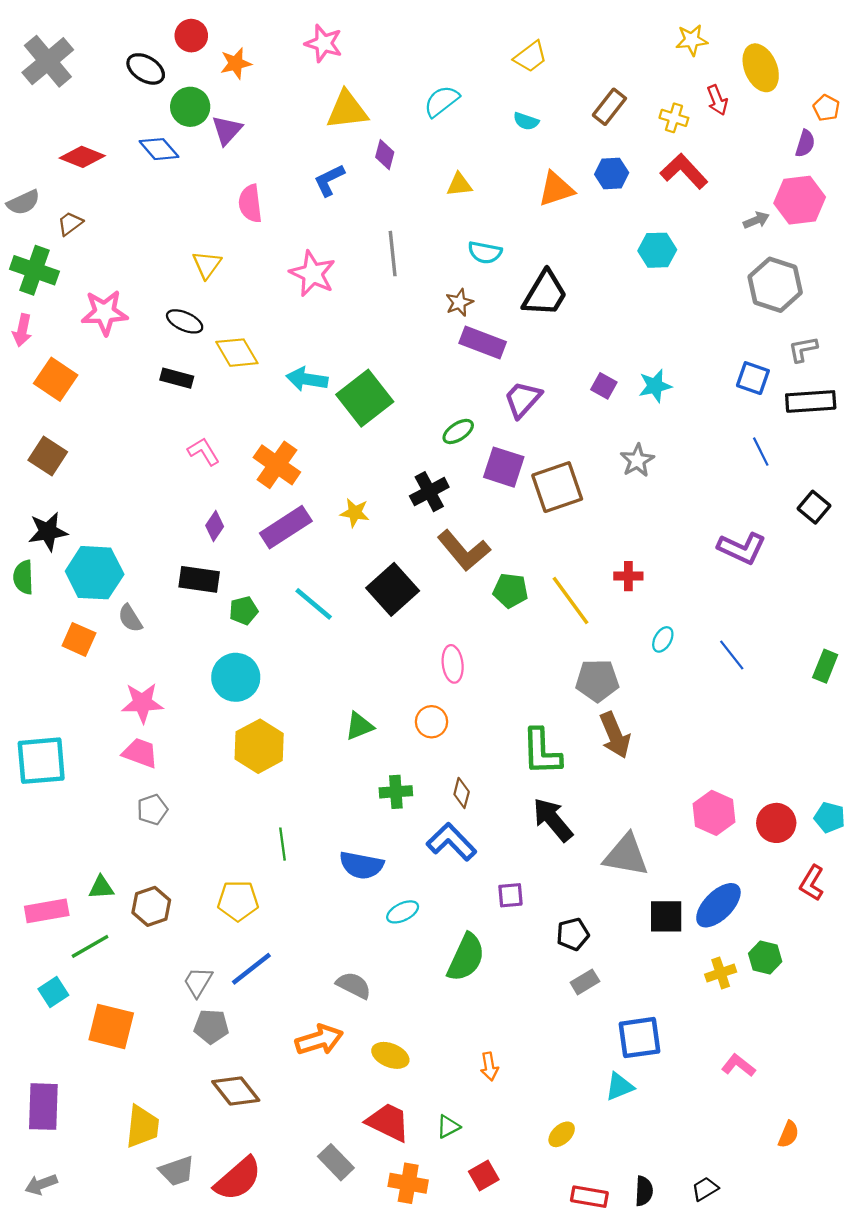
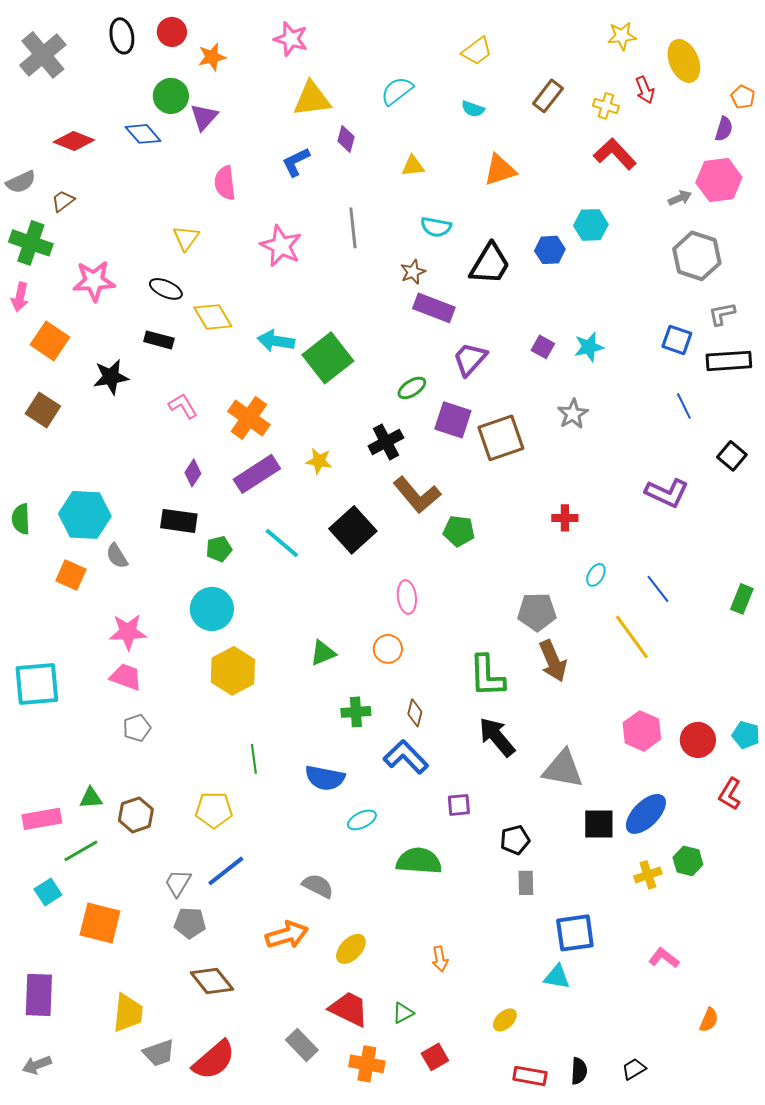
black ellipse: (146, 69) -> (122, 36), moved, turned 48
blue hexagon: (612, 173) -> (550, 250), moved
black star: (48, 532) -> (111, 377), moved
yellow line: (571, 601) -> (632, 637), moved
green semicircle: (466, 958) -> (419, 861), turned -111
gray rectangle: (585, 982) -> (526, 883), turned -60
yellow ellipse: (390, 1055) -> (351, 949), turned -68
cyan triangle: (619, 1087) -> (557, 977), turned 32

